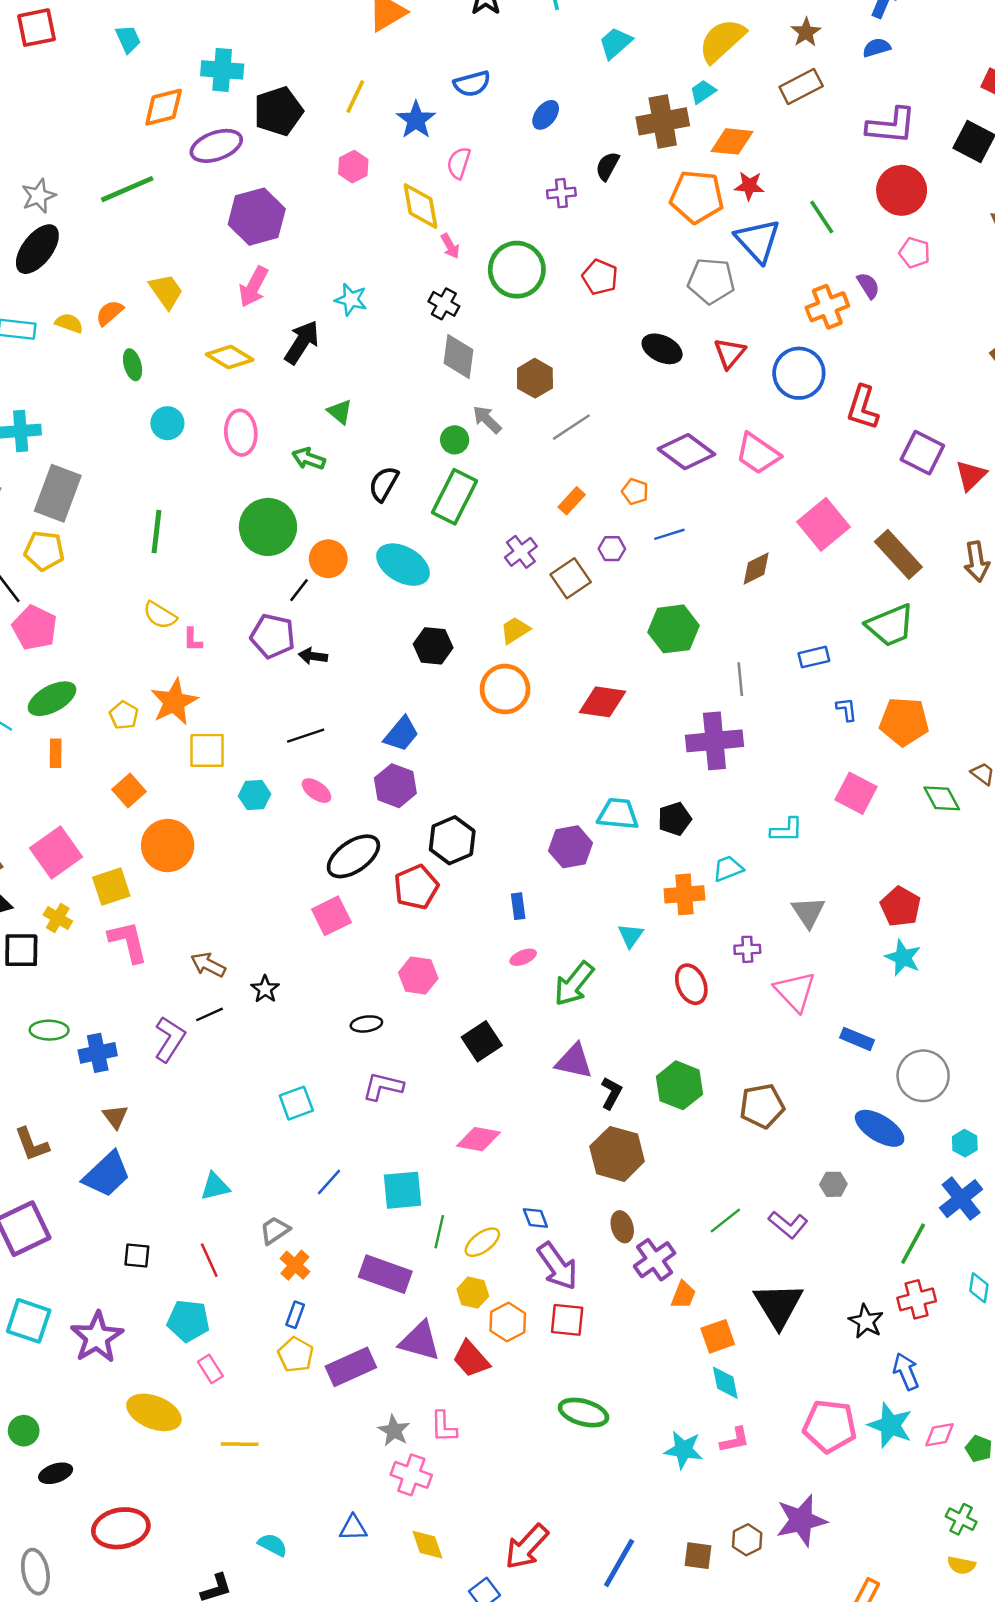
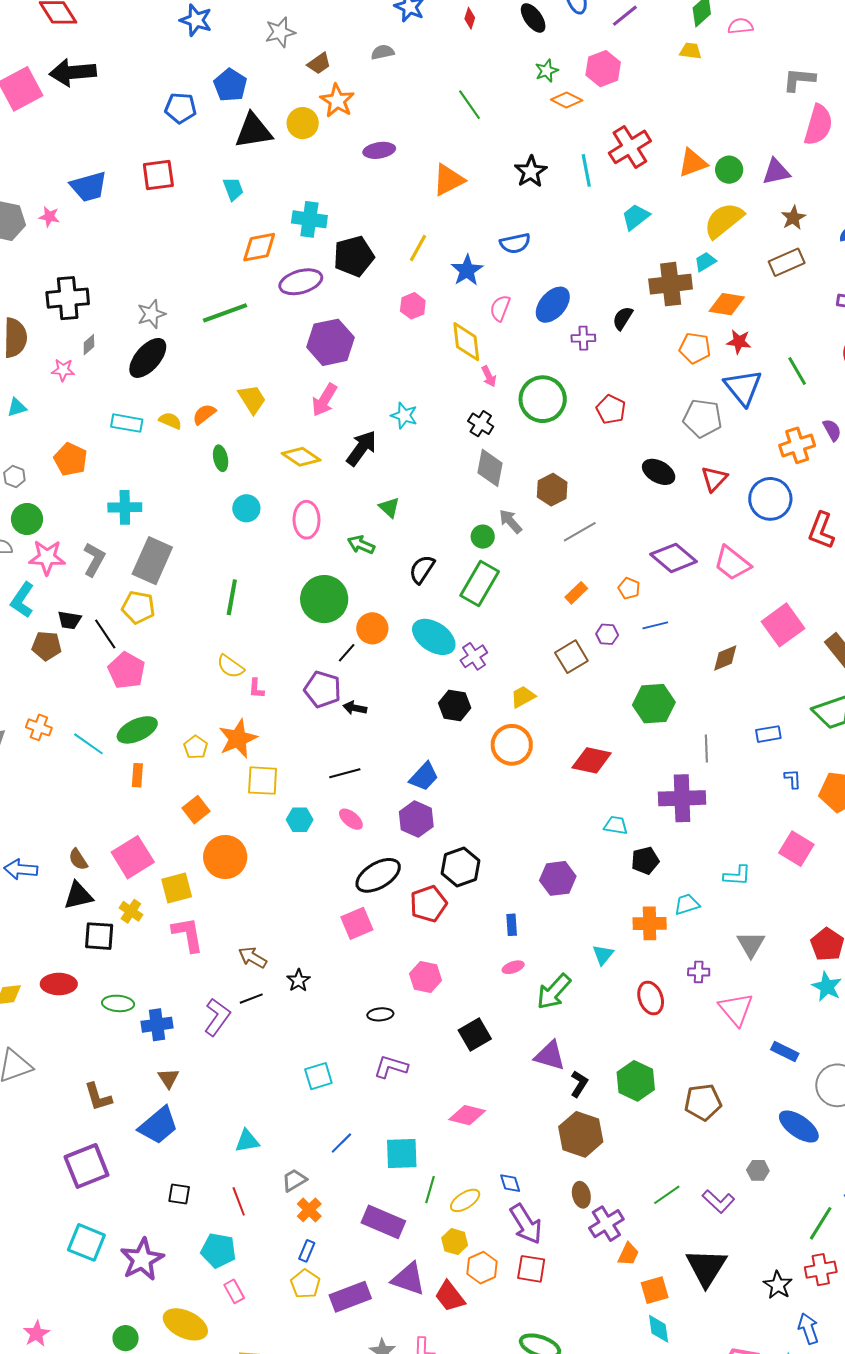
blue ellipse: (546, 115) -> (553, 305), moved, size x1.5
orange pentagon: (697, 197) -> (695, 348), size x0.7
purple cross: (521, 552) -> (474, 656), moved
cyan trapezoid: (618, 814) -> (616, 825), moved, size x0.7
green circle: (24, 1431) -> (126, 1338), moved

